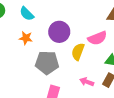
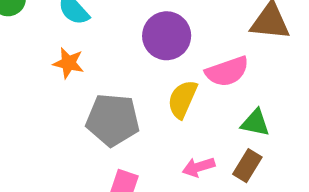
purple circle: (59, 32) -> (167, 36), moved
pink arrow: (87, 82) -> (199, 167), turned -40

